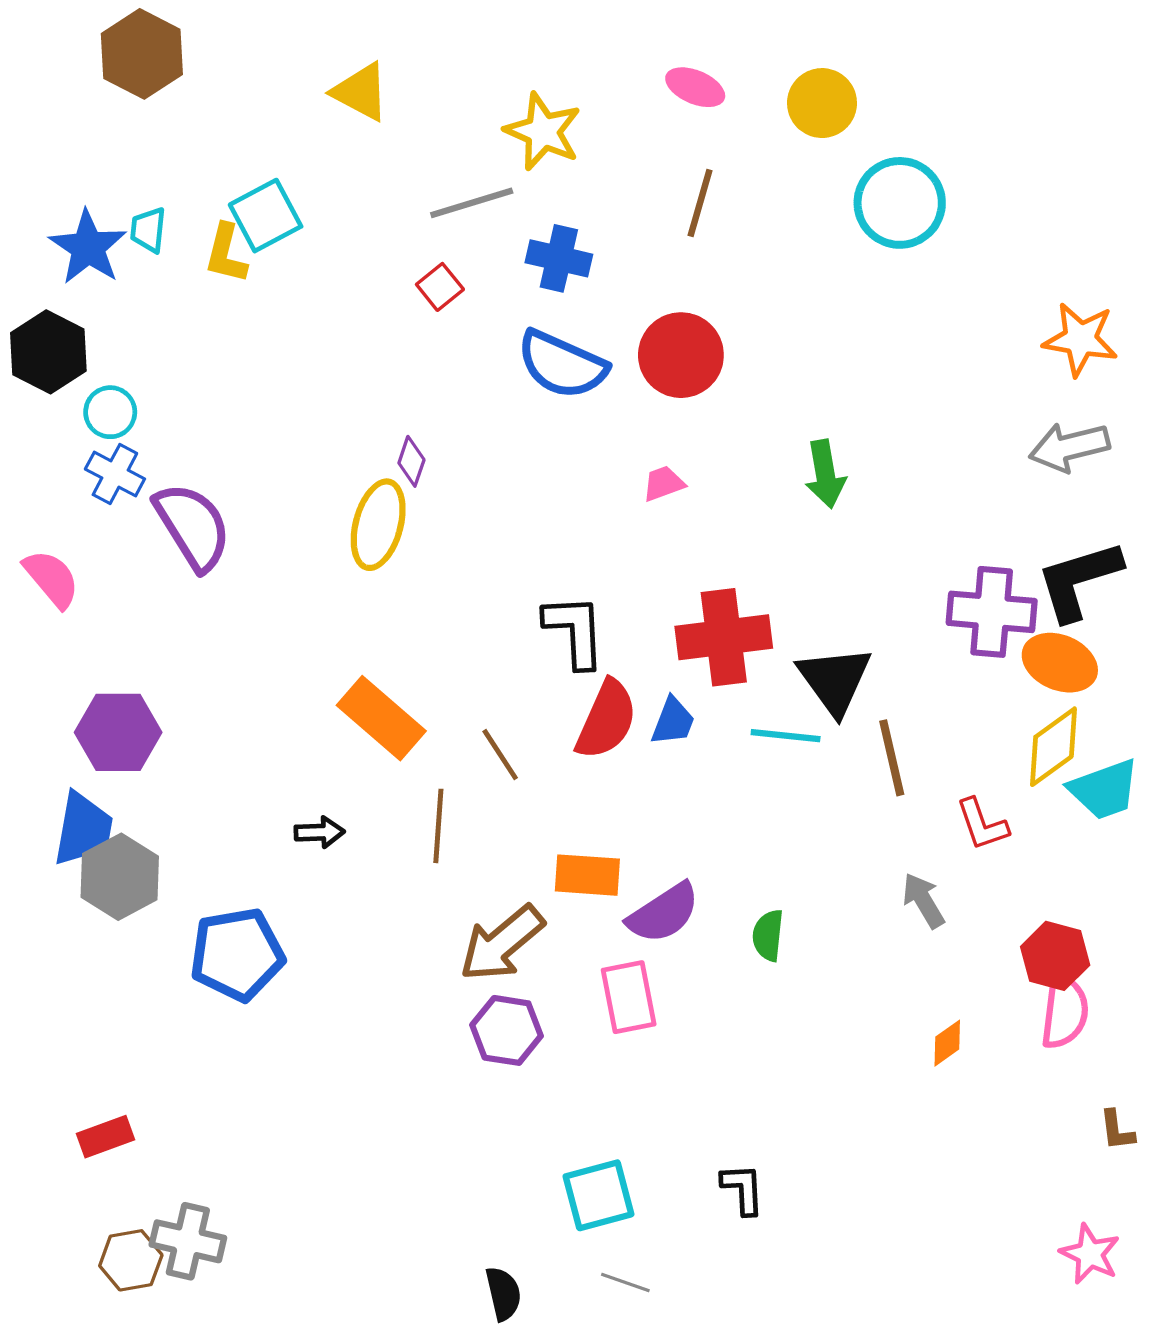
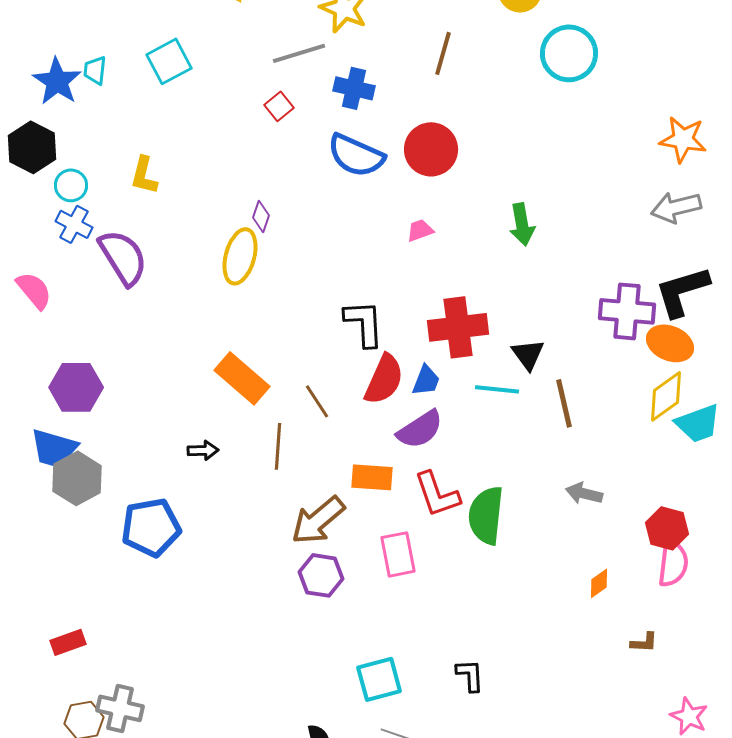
yellow L-shape: (226, 254) -> (144, 175), moved
black triangle: (835, 680) -> (528, 354), size x0.7
red L-shape: (982, 824) -> (437, 494), moved, size x1.4
blue trapezoid: (83, 829) -> (54, 448), turned 96
gray arrow: (923, 900) -> (584, 493), turned -45
purple semicircle: (663, 913) -> (420, 429), moved
green semicircle: (768, 935) -> (486, 515), size x1.8
brown L-shape: (1117, 1130) -> (644, 642), moved, turned -80

